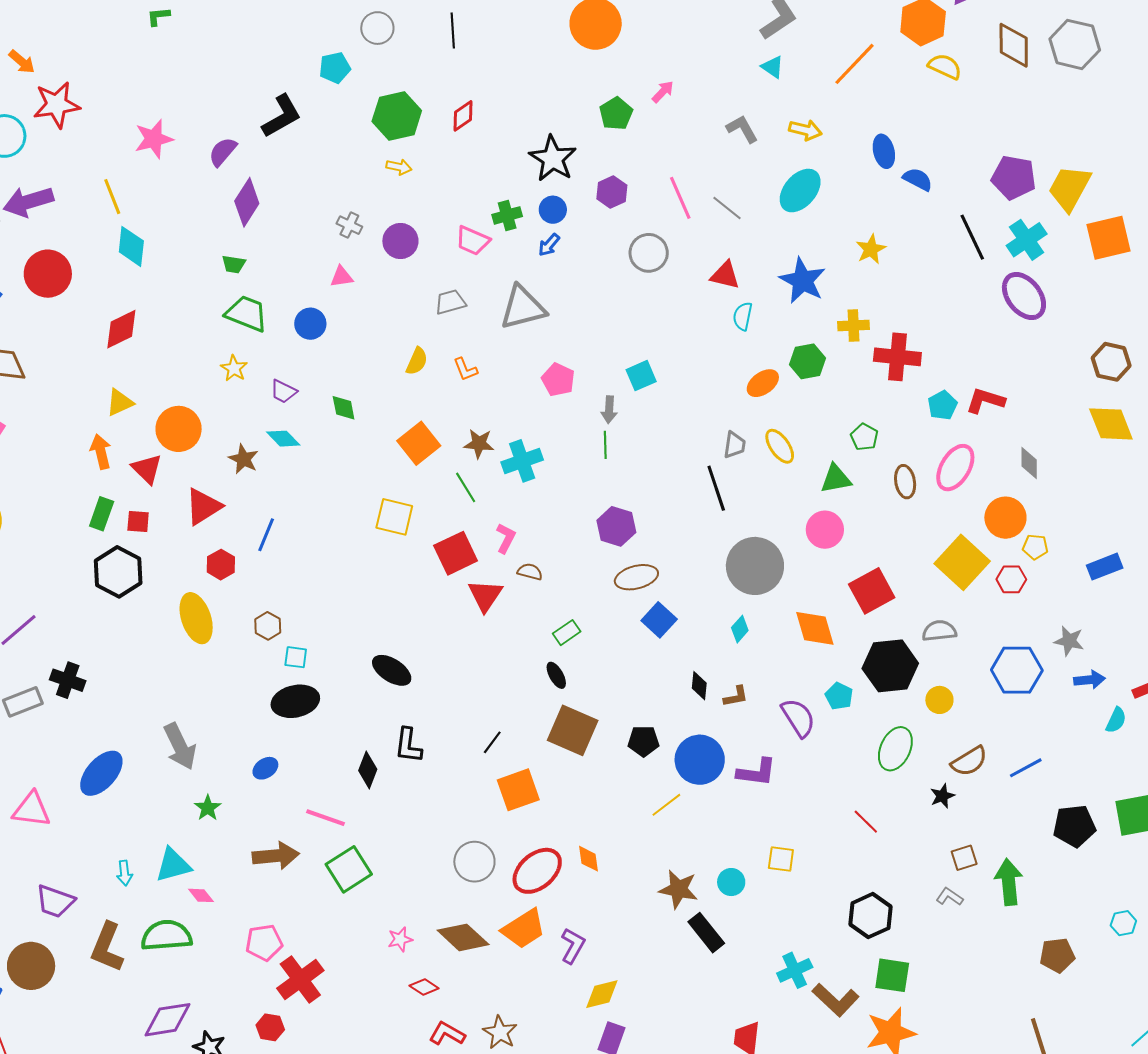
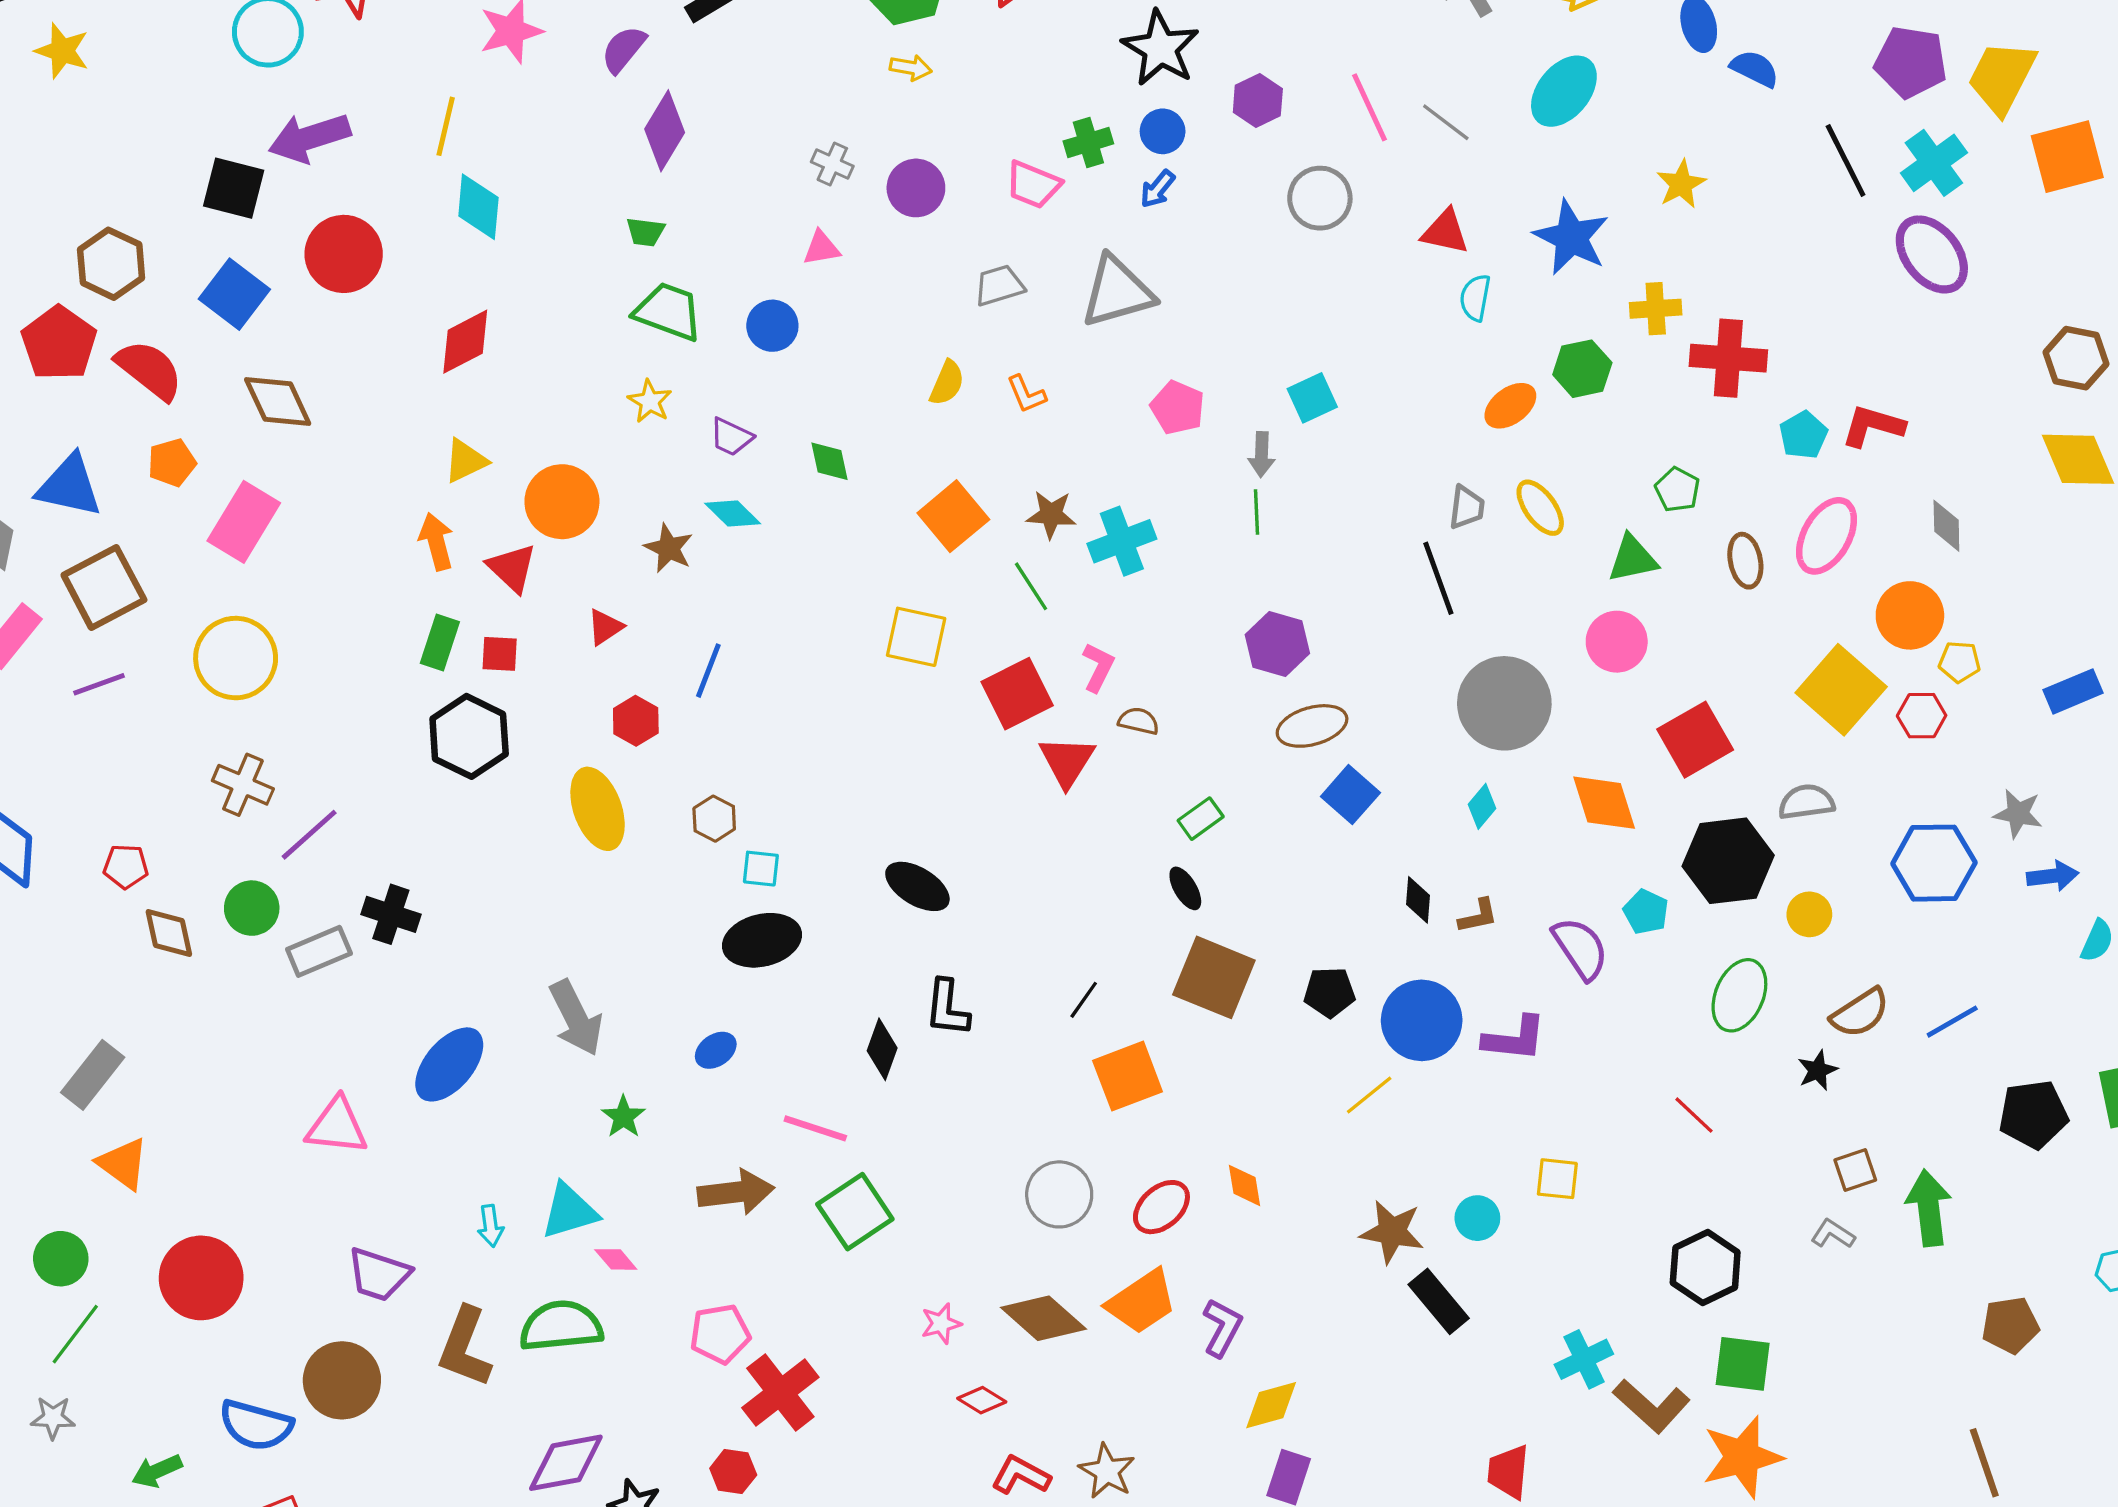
yellow line: (112, 197) -> (446, 126), turned 36
red triangle: (203, 507) -> (605, 627), size x0.6
red ellipse: (537, 871) -> (1161, 1207), size x0.7

